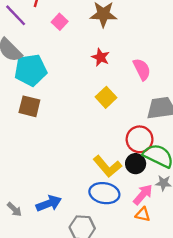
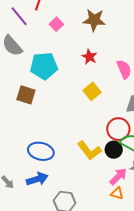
cyan pentagon: (31, 70) -> (44, 66), moved
blue ellipse: (104, 193) -> (41, 151), moved

